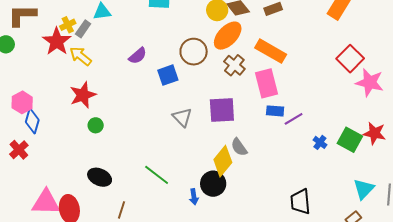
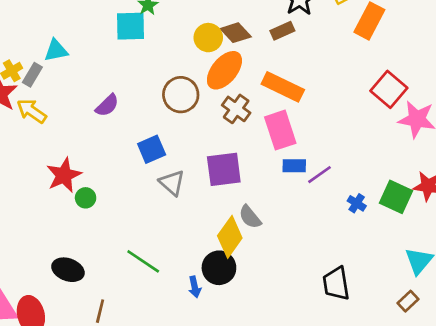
blue square: (168, 75) -> (152, 149), moved
red star: (83, 95) -> (64, 175), moved
green circle: (96, 125) -> (86, 198), moved

